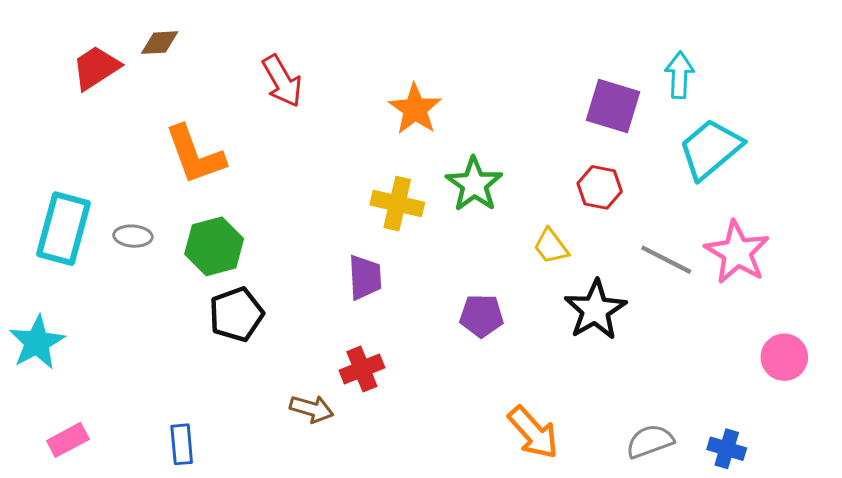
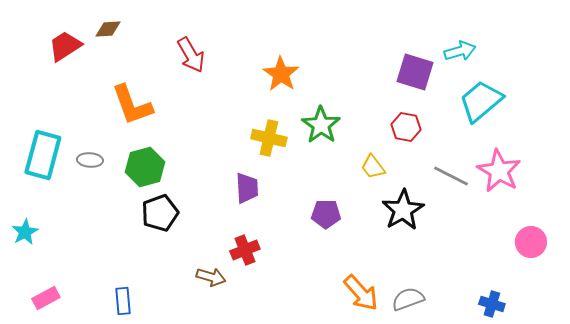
cyan arrow: (679, 75) -> (460, 51), turned 72
cyan star: (37, 342) -> (25, 232), size x0.7
gray semicircle: (650, 441) -> (408, 299), moved

